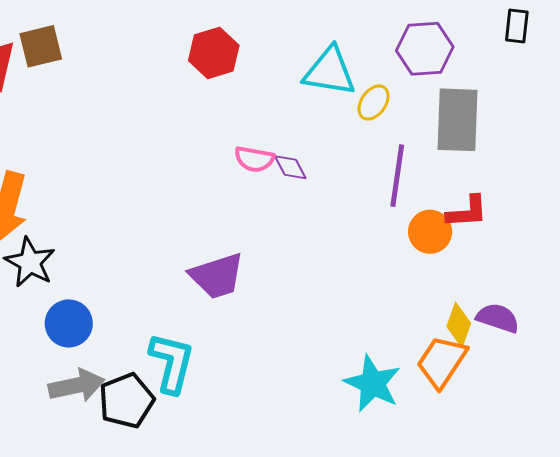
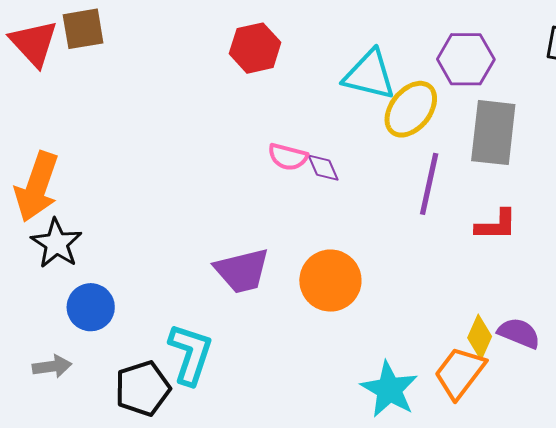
yellow ellipse: (374, 103) -> (411, 109), size x1.6
orange circle: (430, 232) -> (330, 281), moved, size x1.4
gray arrow: (77, 385) -> (52, 366), moved, size x0.7

